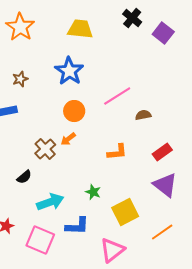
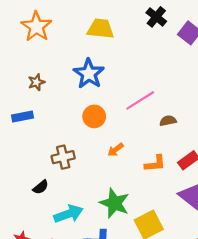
orange arrow: (68, 139) -> (116, 150), moved
brown cross: (45, 149) -> (63, 157), turned 30
orange L-shape: (117, 152) -> (155, 164), moved
green star: (93, 192) -> (115, 203), size x1.8

